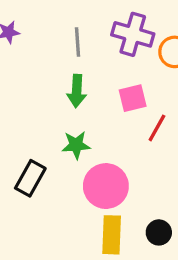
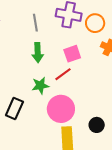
red line: (157, 128) -> (63, 74), moved, turned 30
black circle: (159, 232) -> (97, 125), moved

